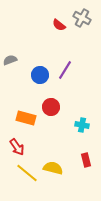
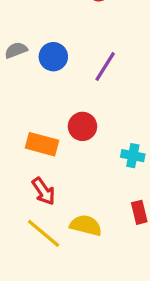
blue circle: (40, 75) -> (53, 57), moved
red arrow: (17, 147) -> (44, 191), moved

